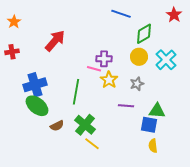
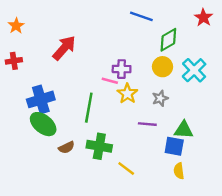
green cross: (85, 125) -> (99, 146), turned -30
yellow line: (92, 144) -> (126, 169), moved

